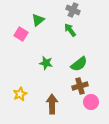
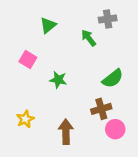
gray cross: (73, 10) -> (108, 19), moved, turned -32
pink square: (21, 34) -> (28, 60), moved
green semicircle: (79, 64) -> (113, 78), moved

